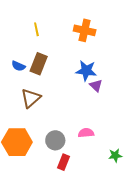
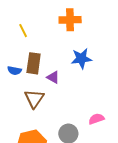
purple triangle: (96, 86) -> (53, 77), moved

